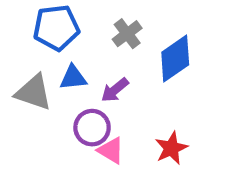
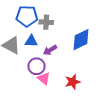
gray cross: (127, 34) -> (46, 22), moved, turned 32

